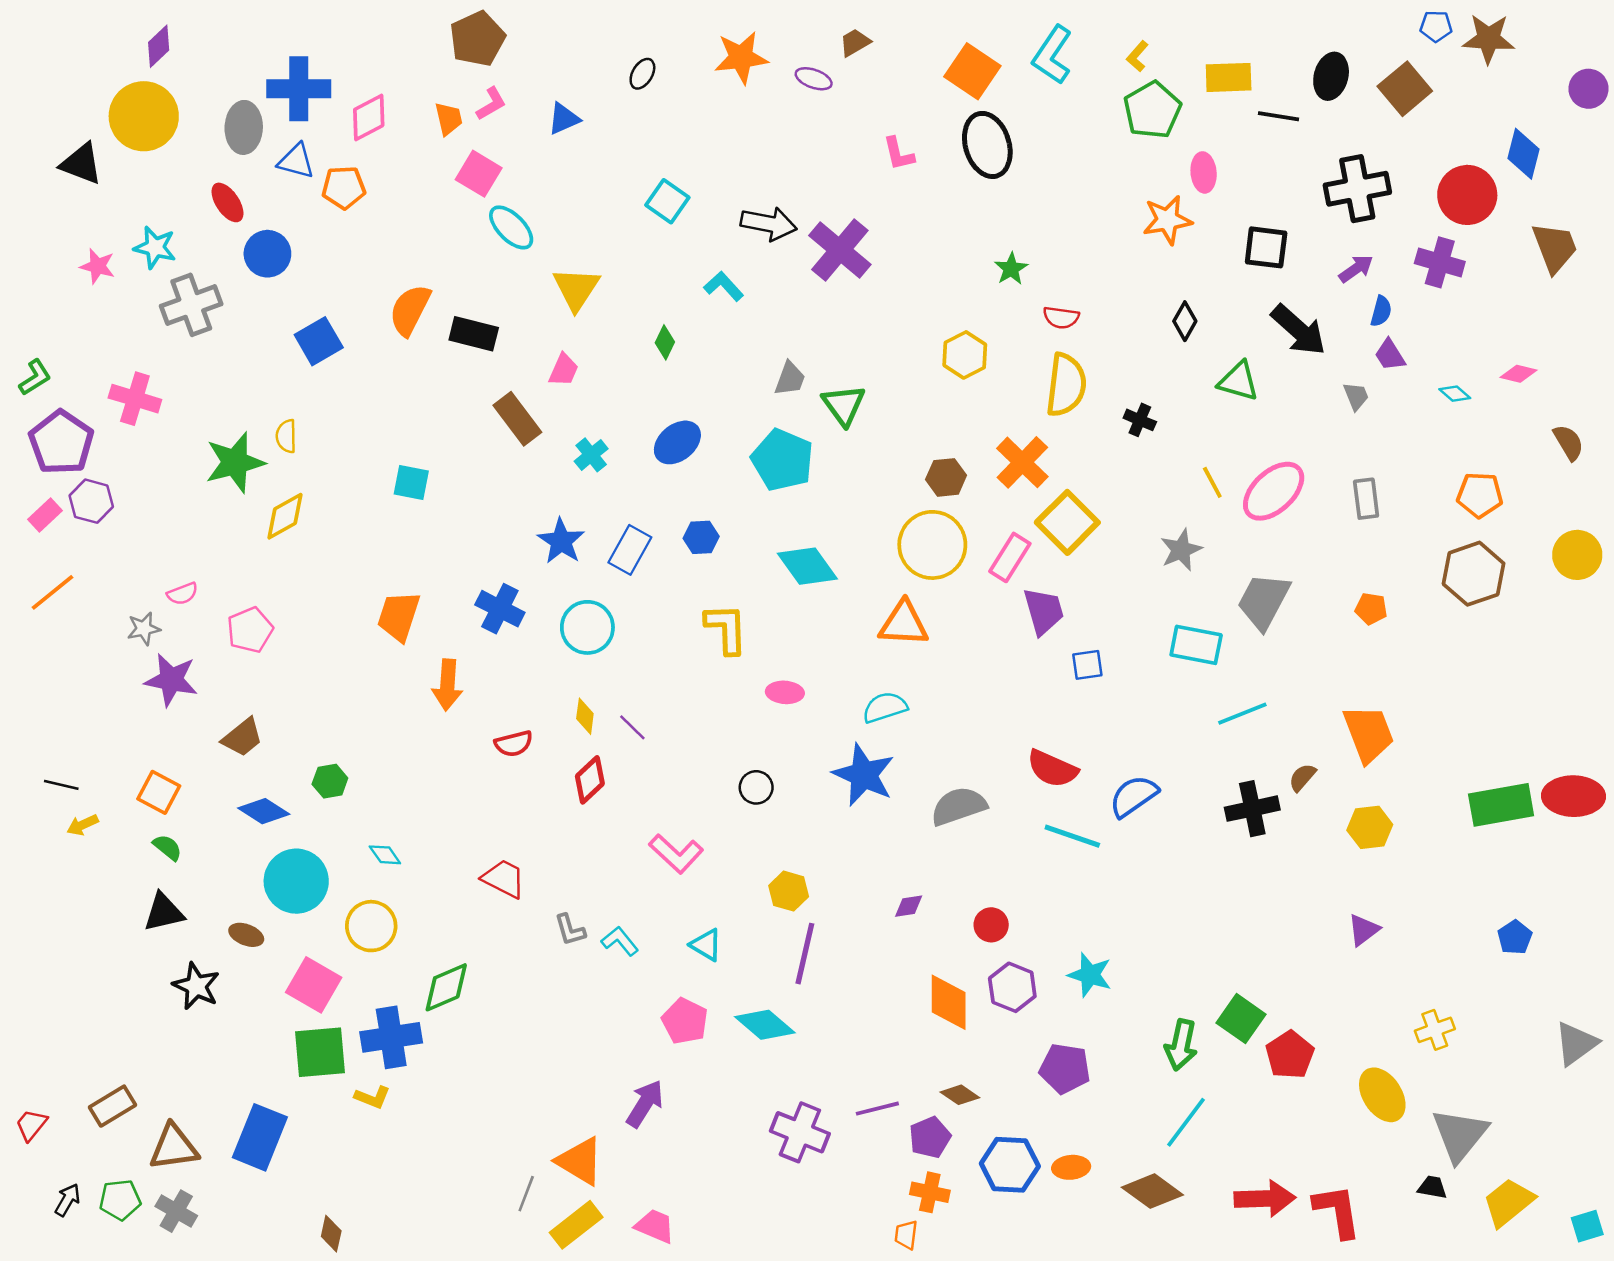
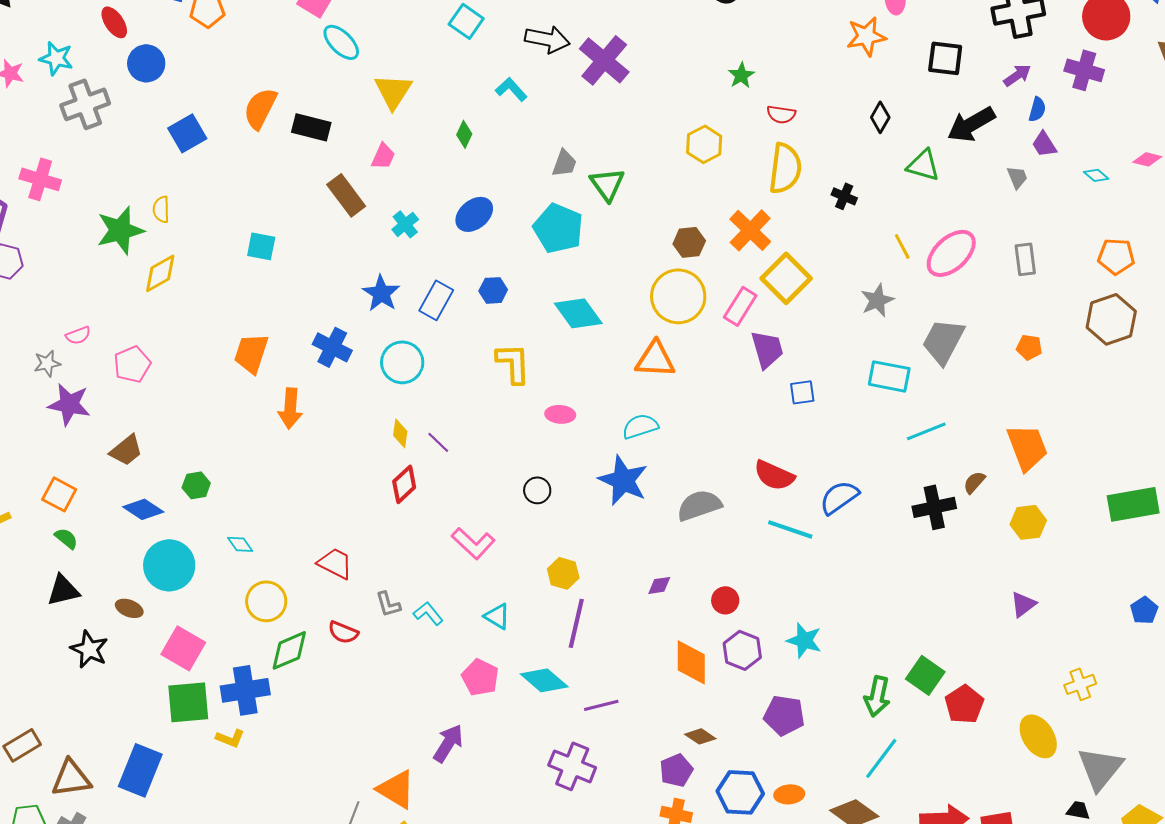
black arrow: (1299, 330) -> (971, 124), turned 108
red semicircle: (514, 744) -> (343, 632), moved, turned 36
yellow circle: (371, 926) -> (266, 601), moved
purple line: (877, 1109) -> (601, 705), moved

